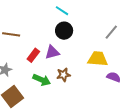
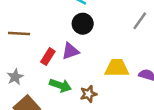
yellow trapezoid: (98, 59) -> (117, 68), moved
brown star: (63, 75) -> (88, 94), moved

